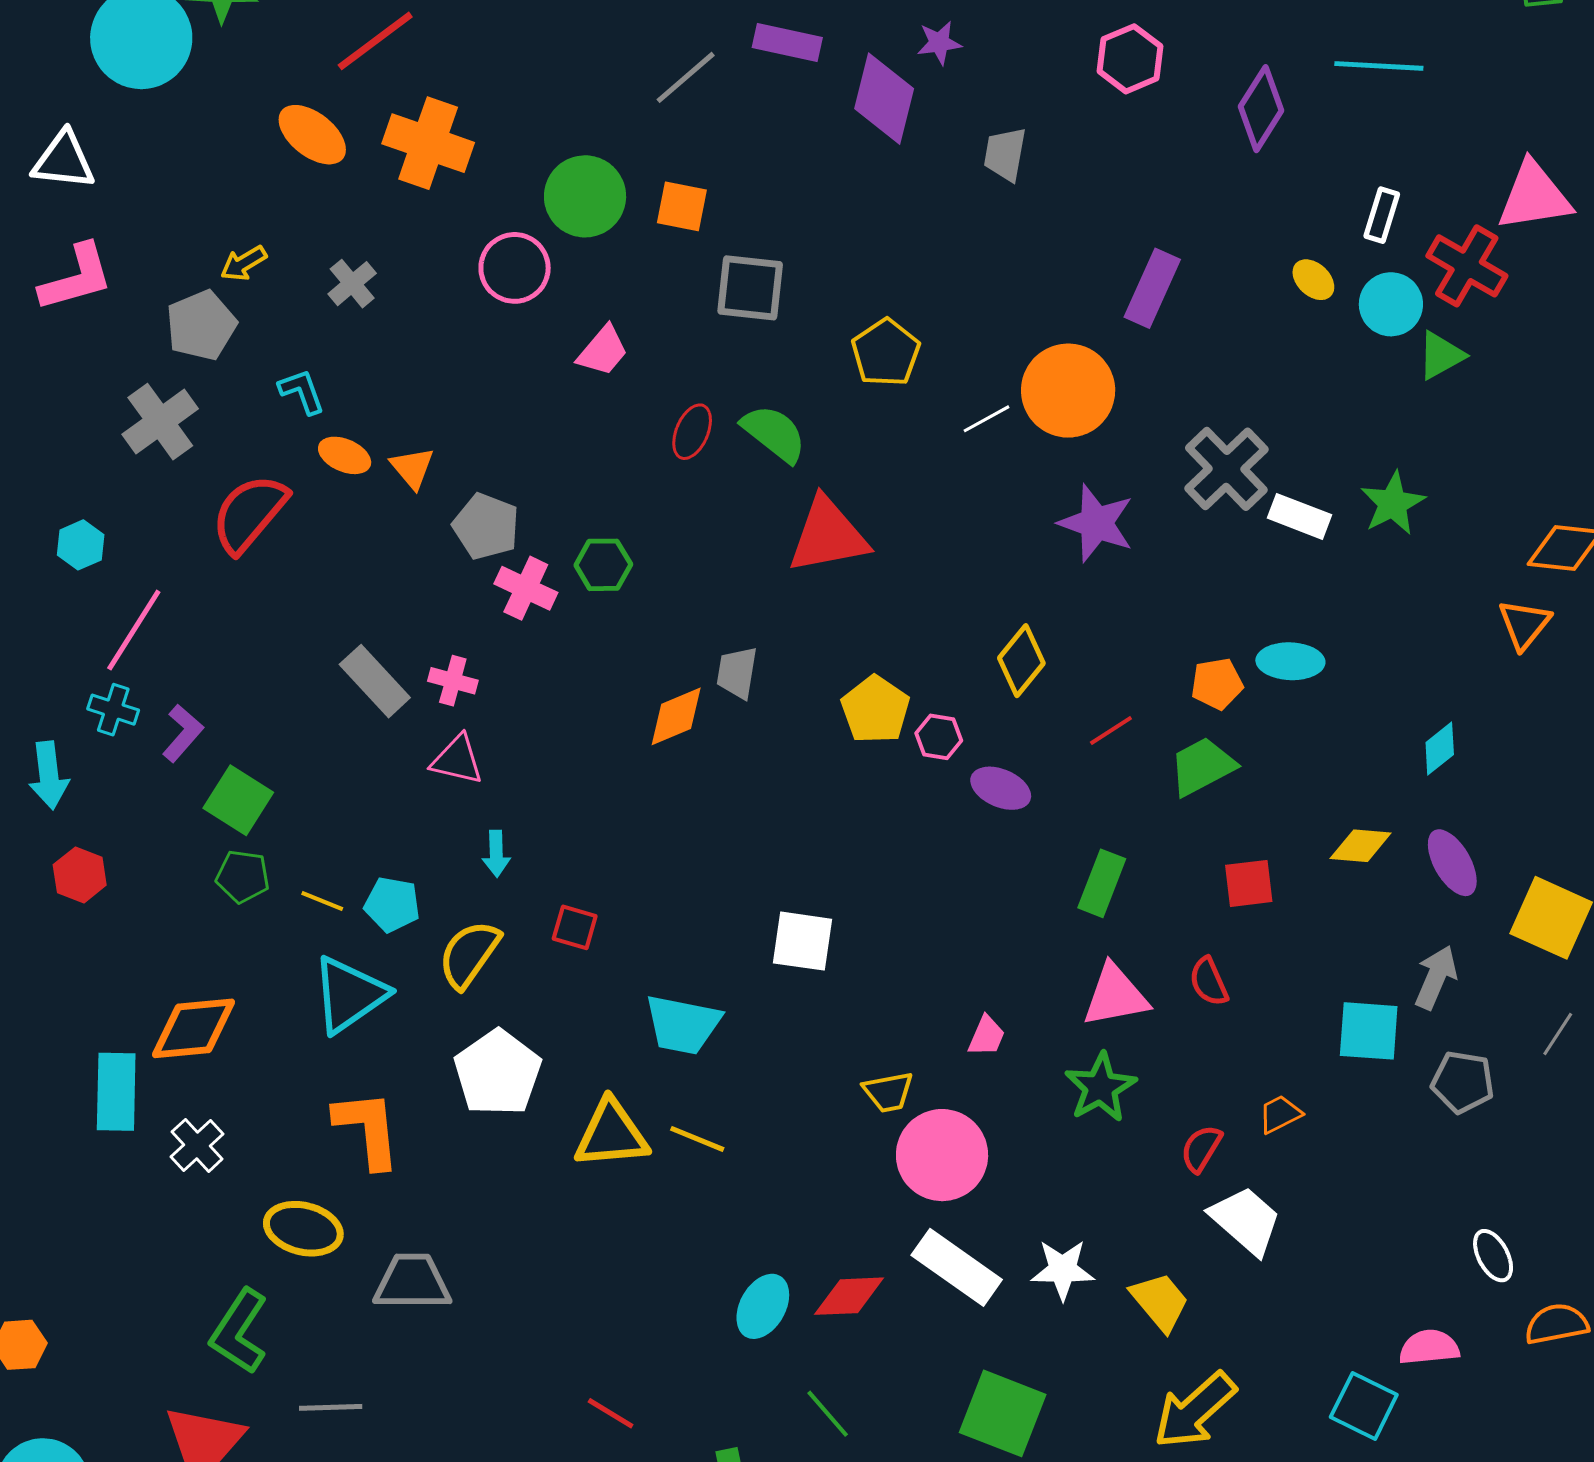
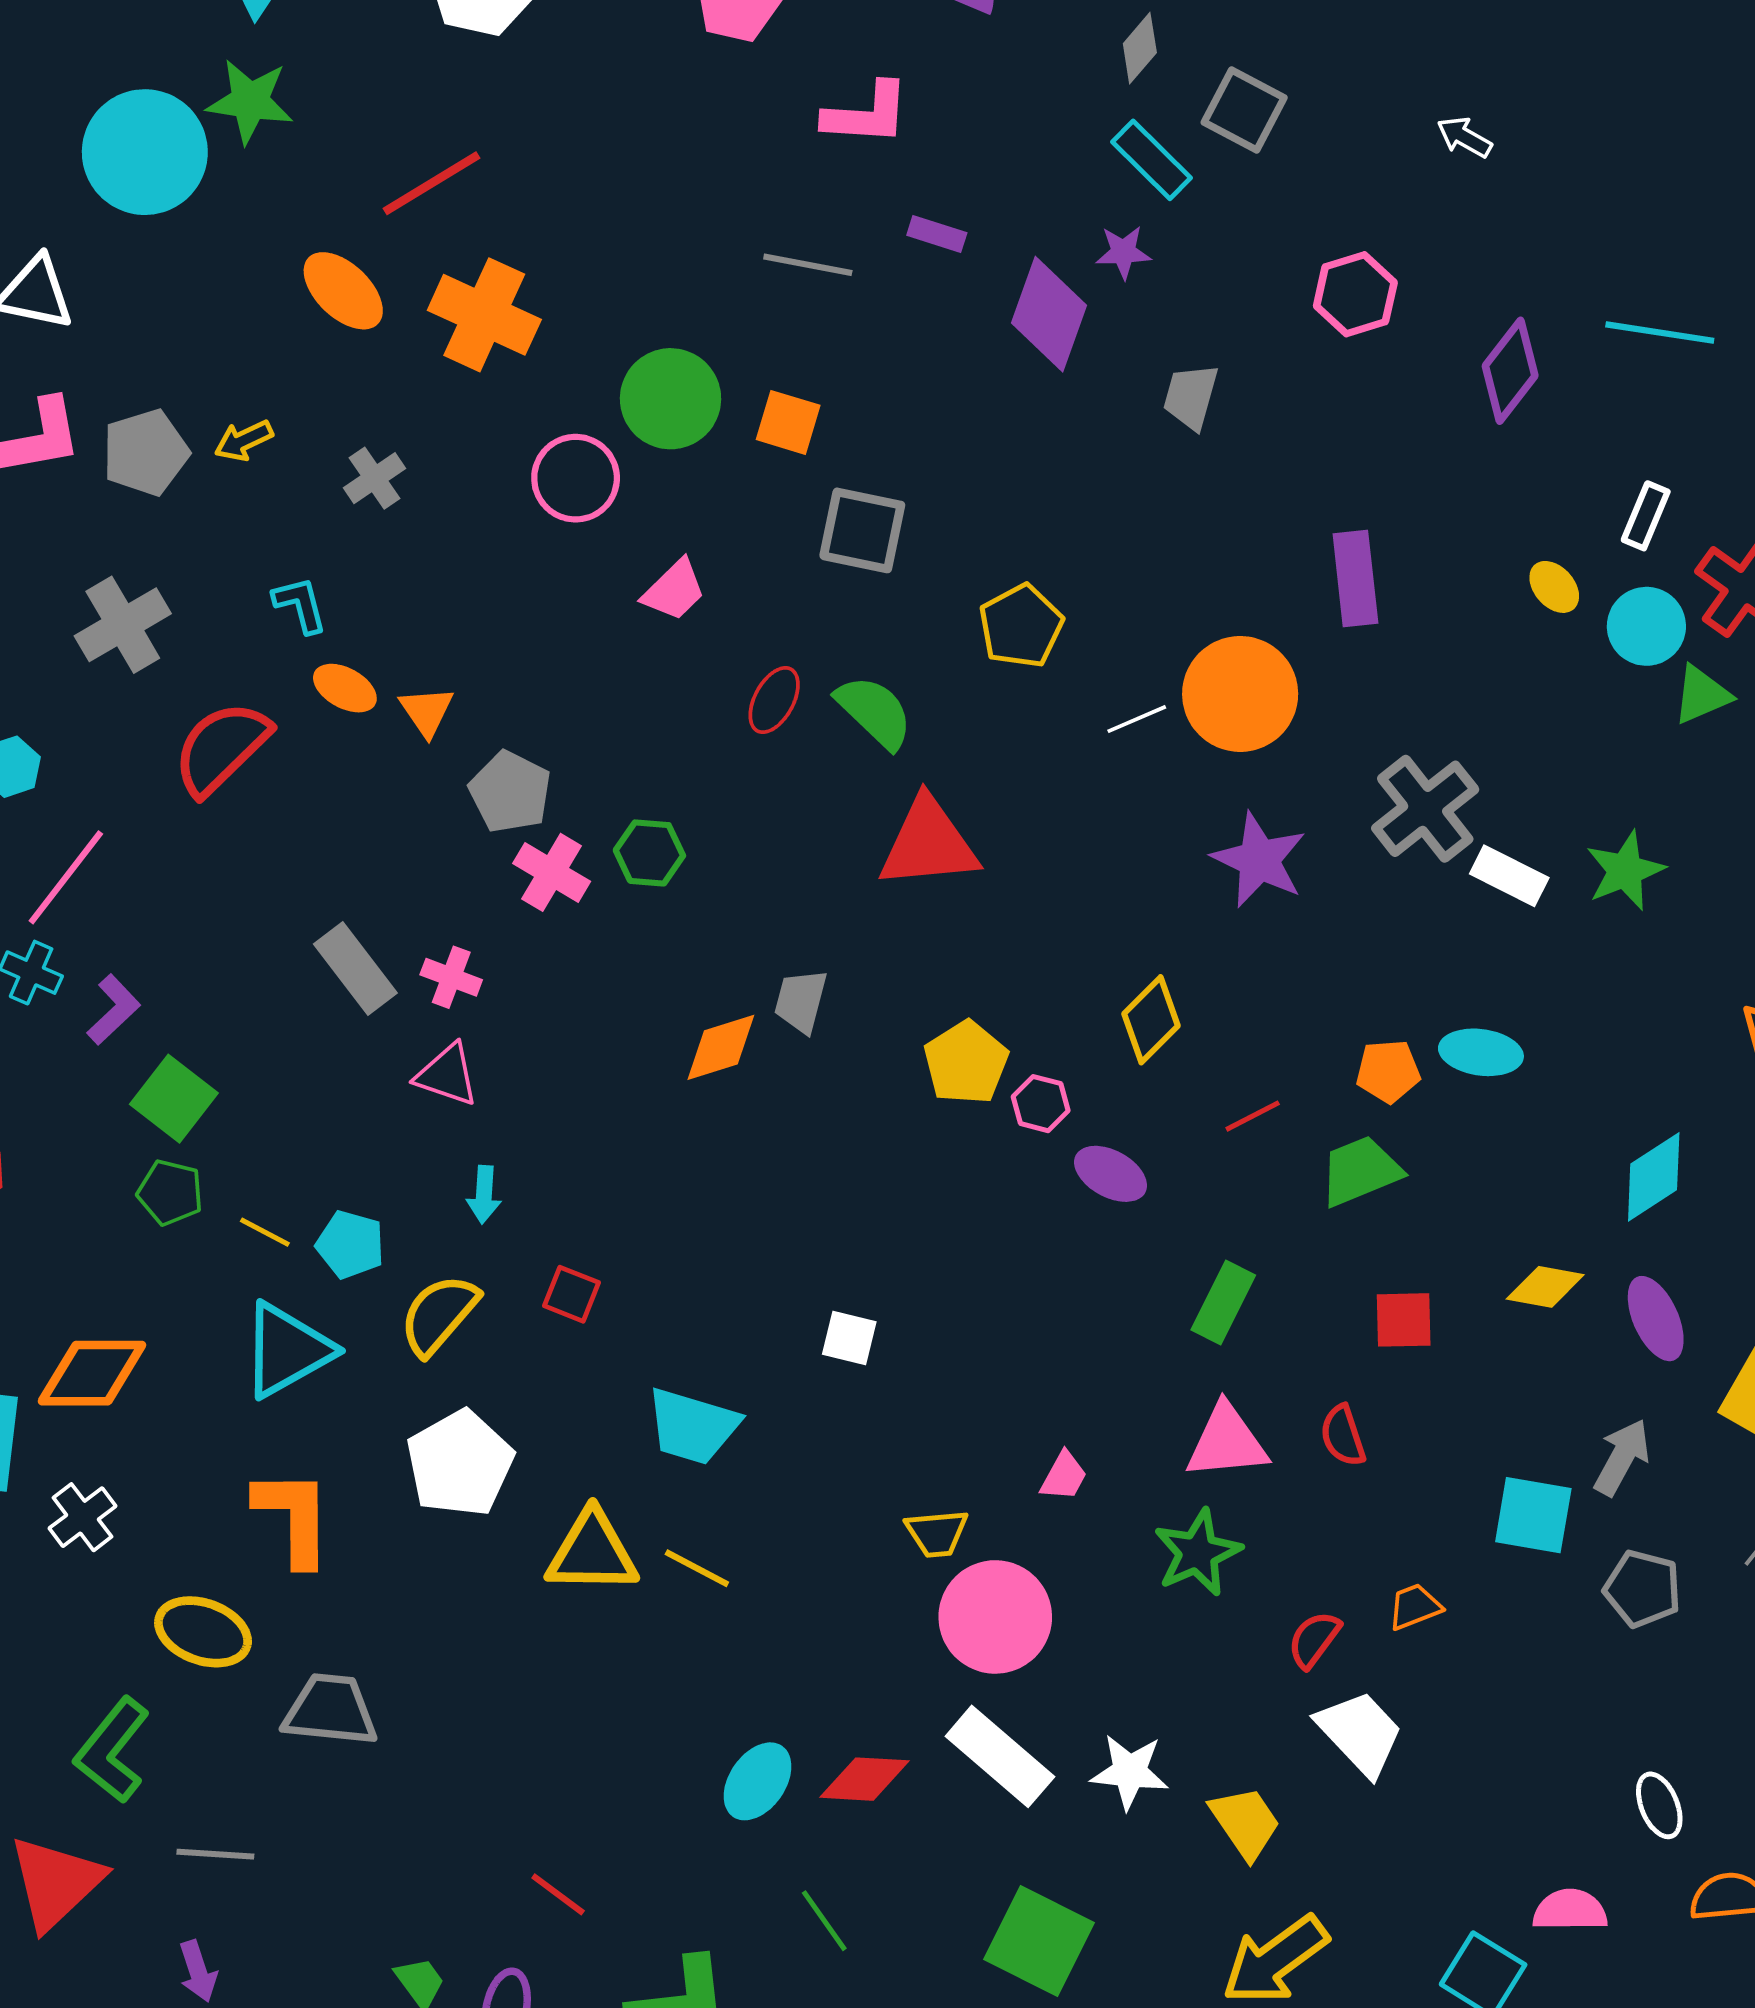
purple rectangle: (787, 43) -> (937, 234), size x0.7
gray line: (686, 77) -> (808, 265), turned 46
purple rectangle: (1152, 288) -> (1355, 578), turned -36
gray pentagon: (201, 325) -> (146, 452), moved
cyan diamond: (1440, 748) -> (1654, 1177), size x1.4
white square: (802, 941) -> (849, 1338), size x0.7

